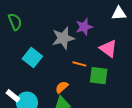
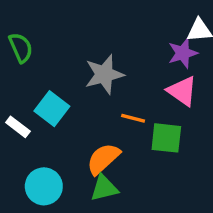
purple star: (84, 27) -> (183, 53), moved
orange semicircle: (62, 87) -> (103, 159), size x1.5
white rectangle: (13, 96) -> (18, 127), moved

